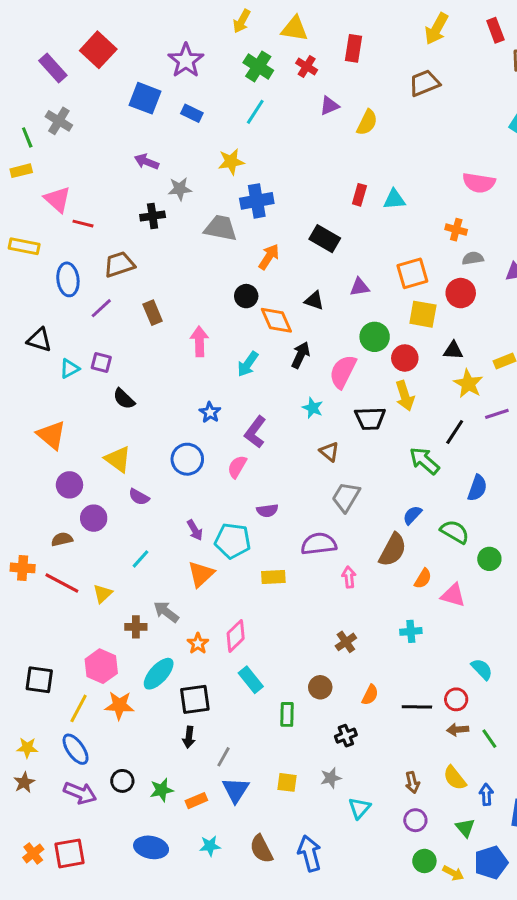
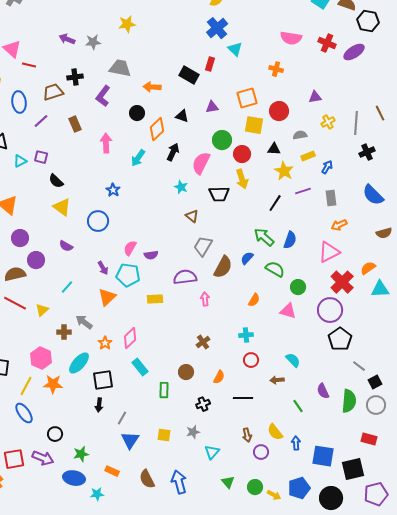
purple arrow: (147, 162) -> (67, 39), moved
red rectangle: (359, 195) -> (210, 64), moved
cyan triangle: (394, 199) -> (235, 49), turned 49
blue cross: (257, 201) -> (217, 28), moved, turned -30
black cross: (153, 216) -> (75, 77), moved
orange arrow: (269, 257) -> (152, 87), turned -120
gray semicircle: (473, 258) -> (300, 135), moved
orange diamond: (276, 320) -> (157, 129), turned 70
purple L-shape: (255, 432) -> (103, 96), moved
yellow triangle: (118, 459) -> (62, 207), moved
green arrow: (424, 461) -> (264, 237), moved
pink semicircle: (237, 467) -> (130, 248), moved
brown semicircle: (62, 539) -> (15, 274), size x1.5
brown semicircle: (393, 550) -> (223, 267), moved
pink triangle: (453, 595) -> (288, 311), moved
red circle: (456, 699) -> (251, 360), moved
black line: (417, 707) -> (243, 398), moved
brown arrow: (458, 730) -> (277, 380), moved
green star: (162, 790) -> (81, 454), moved
purple arrow: (80, 793) -> (43, 458), moved
orange rectangle: (196, 801) -> (112, 471), moved, turned 48
purple circle: (415, 820) -> (261, 452), moved
green triangle: (465, 828) -> (228, 482), moved
cyan star: (210, 846) -> (97, 494), moved
red square: (69, 853) -> (14, 459), moved

